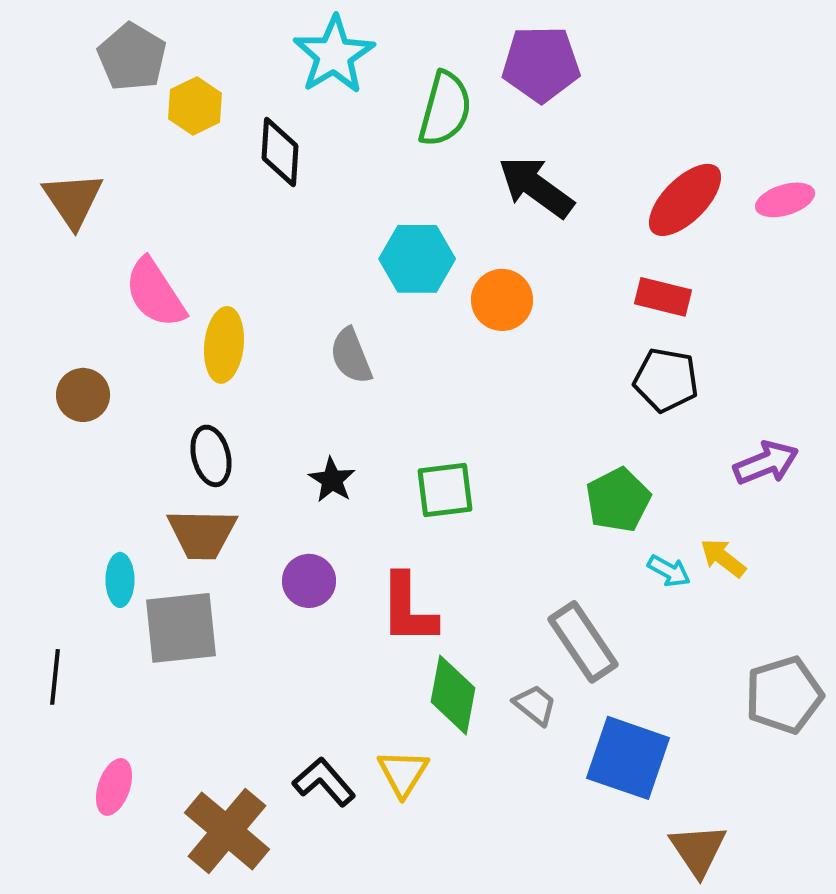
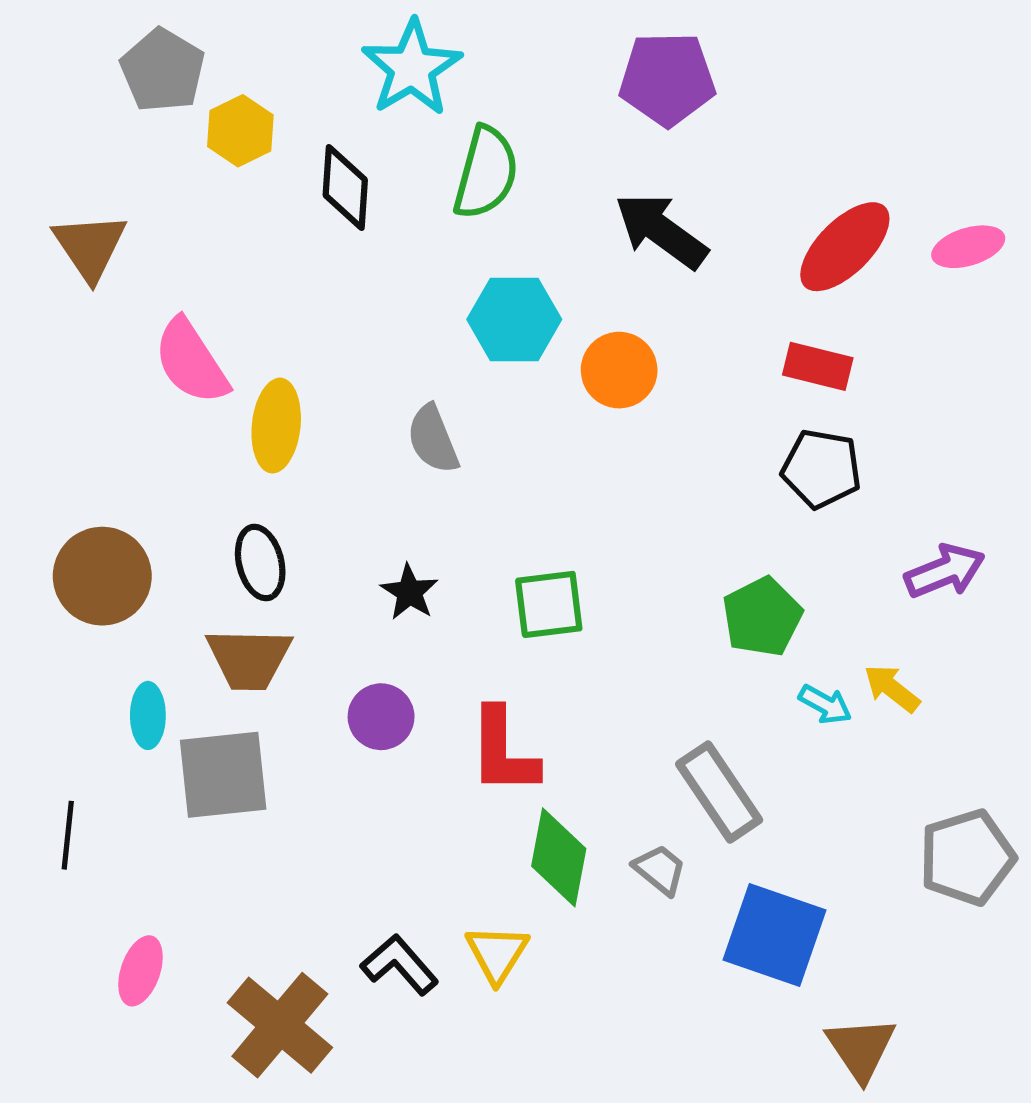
green semicircle: (445, 109) -> (486, 173), moved
brown circle: (83, 395) -> (102, 576), moved, size x1.5

